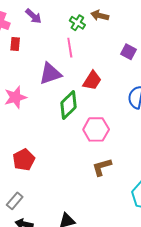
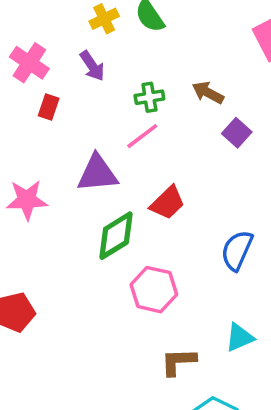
green cross: (77, 23) -> (149, 97), moved, turned 35
pink line: (70, 48) -> (142, 136), turned 48
purple square: (128, 52) -> (237, 133), moved
brown L-shape: (102, 167) -> (178, 362), moved

